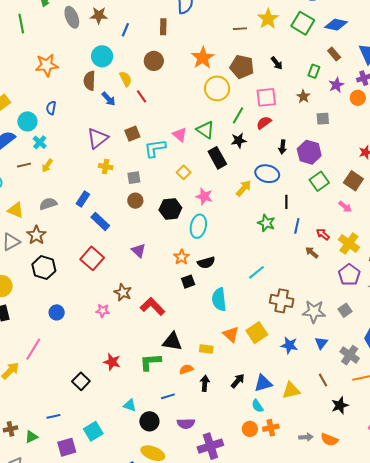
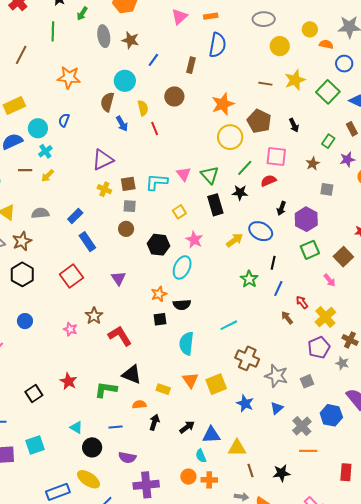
brown square: (132, 134) -> (128, 184), moved
brown line: (323, 380) -> (251, 471), moved

